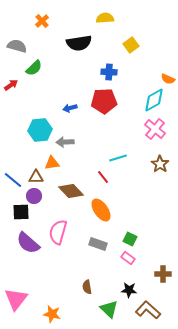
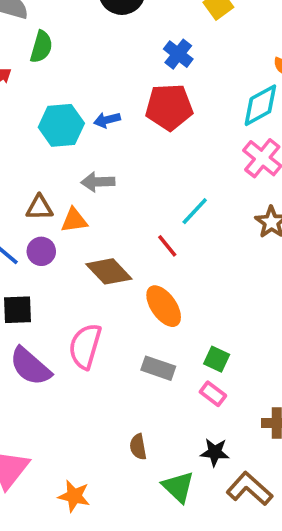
green semicircle: (34, 68) -> (41, 47), turned -30
blue cross: (109, 72) -> (178, 54), turned 35
cyan hexagon: (40, 130) -> (61, 125), moved
cyan line: (118, 158) -> (195, 211), turned -30
brown triangle: (36, 177) -> (39, 207), moved
purple circle: (34, 196) -> (41, 251), moved

